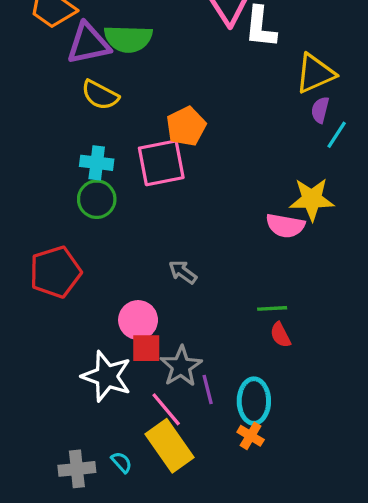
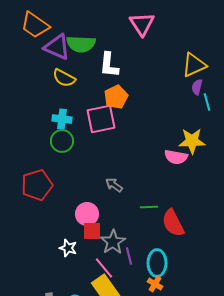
white L-shape: (261, 27) -> (109, 65), moved
purple triangle: (88, 44) -> (57, 47), turned 36
cyan line: (337, 135) -> (207, 102), turned -48
green line: (272, 308) -> (149, 207), moved
red semicircle: (280, 335) -> (173, 223), size x1.8
white star: (107, 376) -> (68, 248), size x0.6

